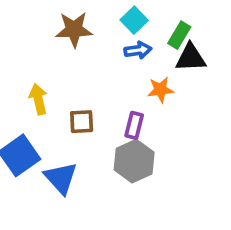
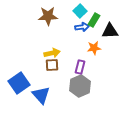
green rectangle: (179, 35) -> (94, 20), moved
yellow arrow: (38, 99) -> (52, 53), moved, turned 91

